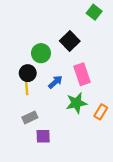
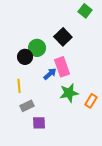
black circle: (28, 73) -> (25, 57), moved
pink rectangle: (82, 74) -> (62, 67), moved
yellow line: (27, 88) -> (19, 86), moved

